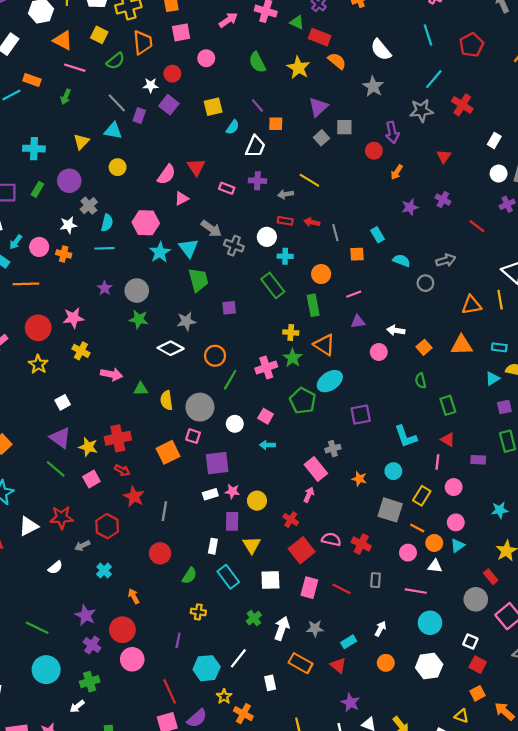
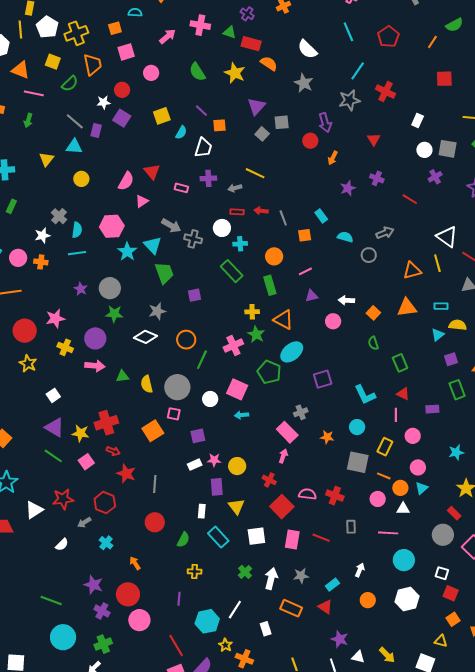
purple circle: (69, 181) -> (95, 338), moved
pink square: (266, 416) -> (237, 389), size x1.5
purple square: (217, 463) -> (198, 436), size x0.7

